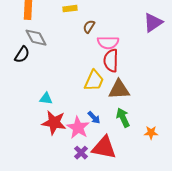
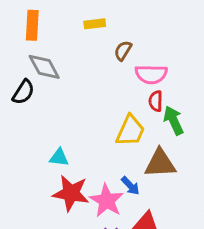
red semicircle: (111, 61) -> (156, 101), size x0.6
brown triangle: (119, 90) -> (160, 163), moved
green arrow: (123, 118) -> (173, 120), moved

